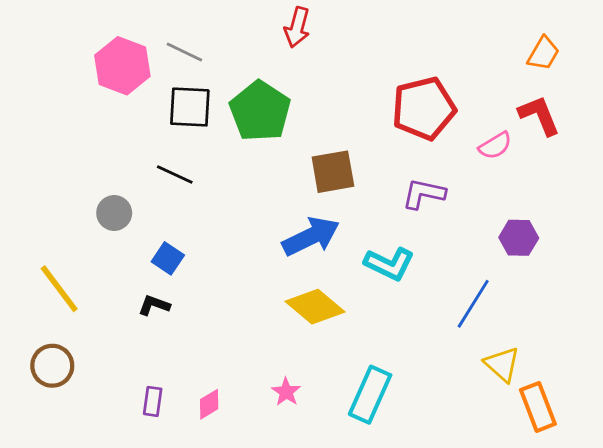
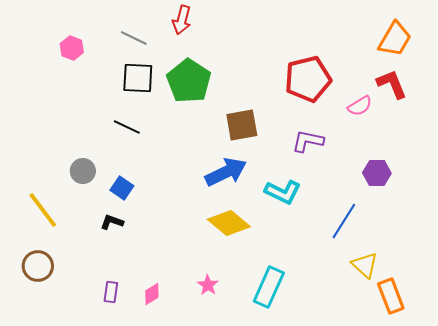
red arrow: (297, 27) -> (182, 20), moved
orange trapezoid: (543, 53) -> (395, 39), size x1.4
pink hexagon: (122, 66) -> (72, 48), moved, size x0.6
gray circle: (114, 213) -> (83, 171), moved

